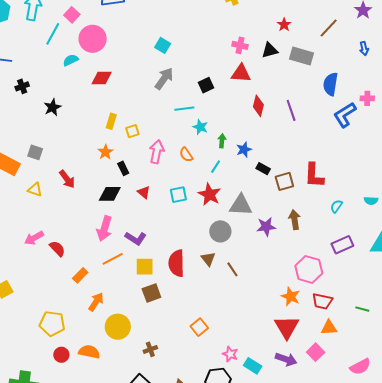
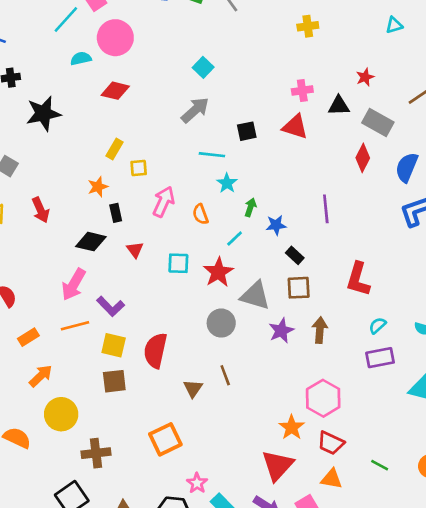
pink cross: (240, 45) -> (302, 90), turned -35
red diamond: (258, 106) -> (363, 158), moved
black star: (52, 107) -> (43, 114), size x1.5
purple line: (291, 110) -> (326, 209), moved
brown square: (284, 181) -> (299, 288), moved
purple star: (266, 227) -> (281, 331), turned -30
purple rectangle: (342, 245) -> (380, 358), moved
brown triangle: (208, 259) -> (193, 388), moved
orange square: (199, 327) -> (165, 439), size x1.4
brown cross: (150, 349) -> (96, 453), size x1.5

